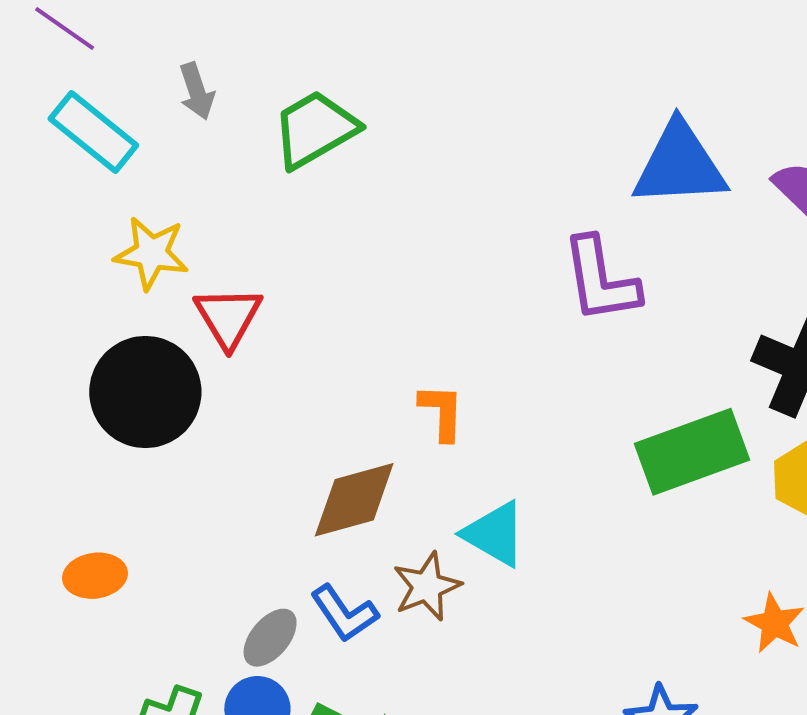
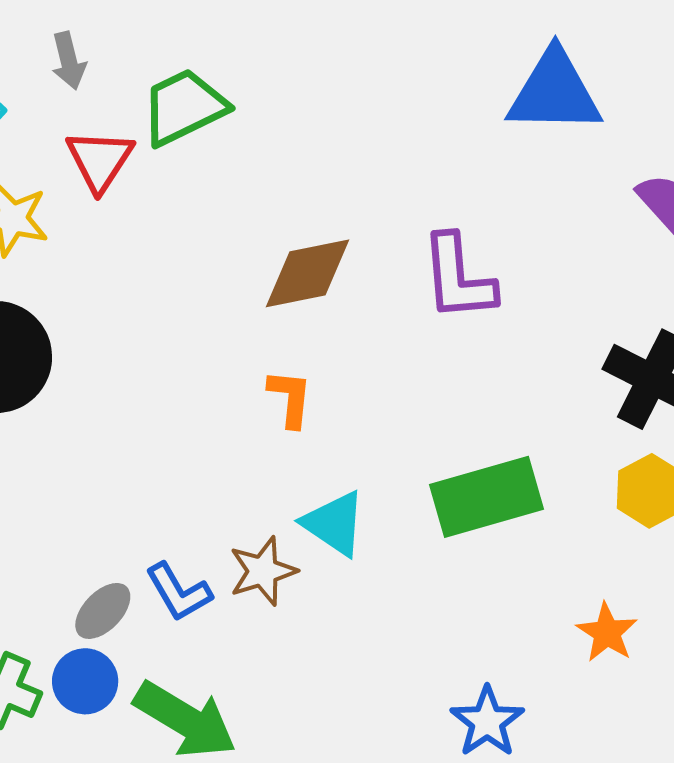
blue triangle: (680, 165) -> (554, 92), moved
red triangle: (228, 317) -> (100, 160), moved
green rectangle: (692, 452) -> (487, 497), moved
brown diamond: (354, 500) -> (307, 273), moved

